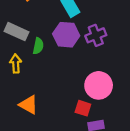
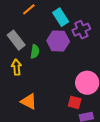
gray rectangle: (16, 32) -> (16, 40), turned 30
purple cross: (96, 35) -> (81, 30), moved

